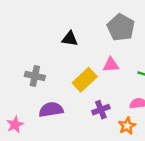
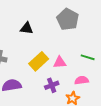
pink triangle: (111, 65) -> (60, 62), moved

